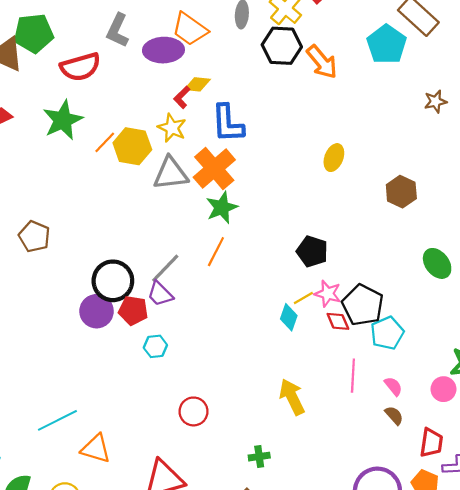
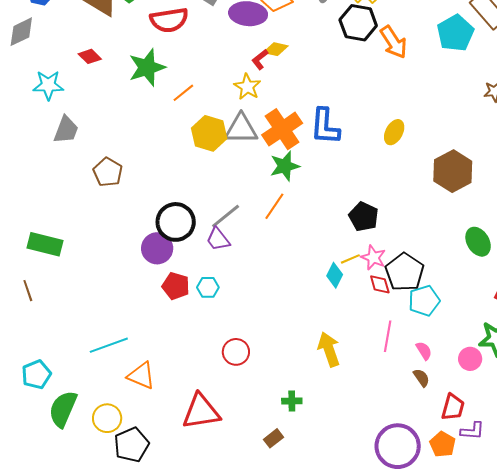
blue L-shape: (228, 123) -> (325, 126), moved
yellow hexagon: (132, 146) -> (209, 133), moved
brown hexagon: (401, 192) -> (453, 171), size x1.4
red pentagon: (133, 311) -> (176, 286), moved

